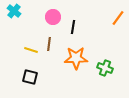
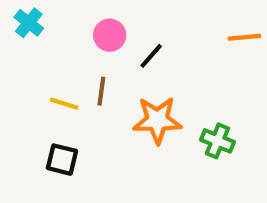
orange line: (118, 18) -> (244, 37), turned 49
black line: (73, 27) -> (151, 56), turned 32

